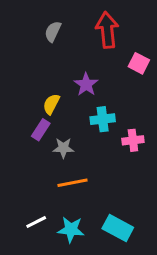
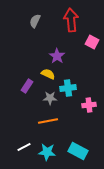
yellow semicircle: (51, 104) -> (48, 74), moved, turned 88
cyan cross: (103, 119) -> (68, 88), moved
pink cross: (133, 140) -> (89, 105), moved
gray star: (63, 148) -> (50, 98), moved

